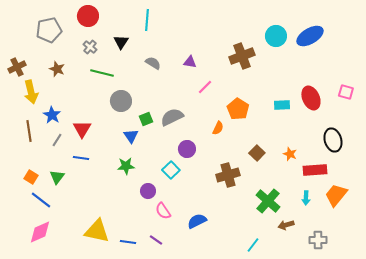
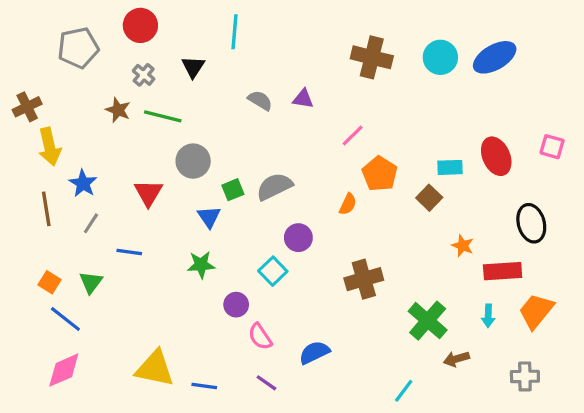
brown cross: (242, 56) -> (372, 57), moved, turned 35
gray semicircle: (153, 63) -> (260, 100), moved
brown star: (57, 69) -> (118, 110), moved
pink line: (205, 87) -> (353, 136), moved
red triangle: (82, 129) -> (148, 193), moved
brown square: (257, 153) -> (429, 198), moved
purple line: (156, 240) -> (266, 383), moved
gray cross: (318, 240) -> (525, 376), moved

